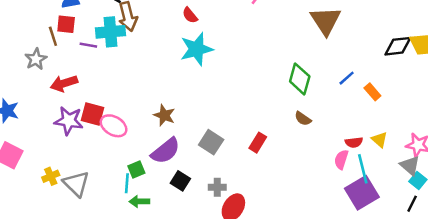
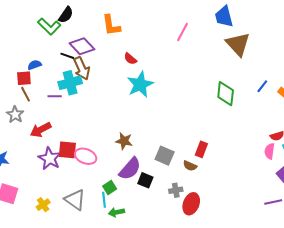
red square: (66, 24) -> (24, 78), moved
brown semicircle: (303, 119) -> (190, 166), moved
purple star: (69, 121) -> (50, 158), turned 30
black square: (180, 181) -> (145, 180), moved
gray triangle: (76, 184) -> (75, 200), moved

